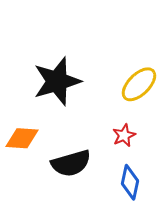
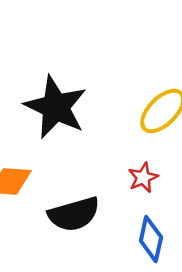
black star: (57, 81) -> (56, 107), turned -30

